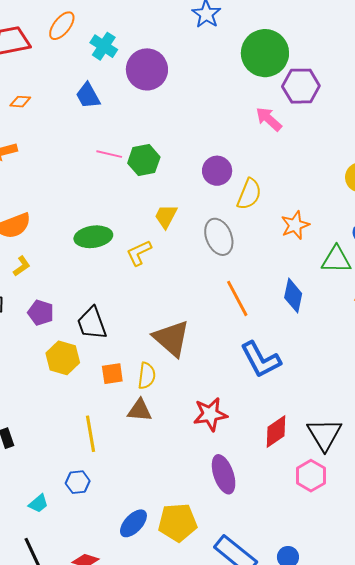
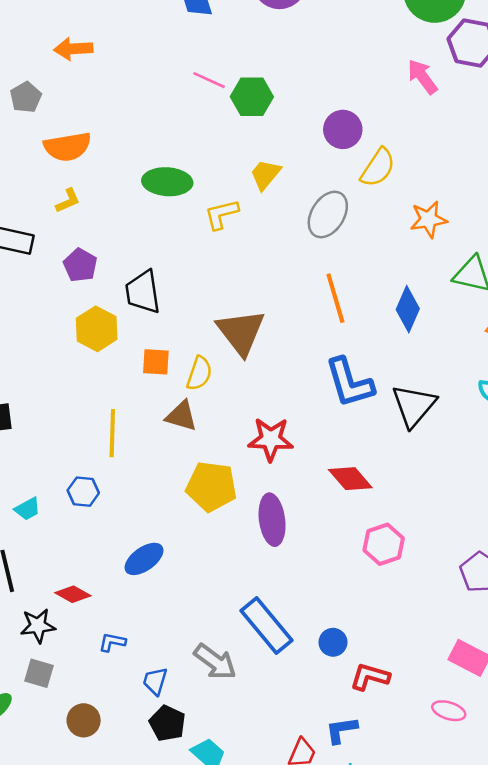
gray ellipse: (219, 237) -> (328, 214), turned 42
red diamond: (276, 432) -> (350, 479), turned 72
black triangle: (324, 434) -> (414, 406), moved
yellow pentagon: (178, 523) -> (211, 486), moved

